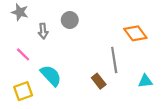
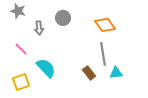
orange diamond: (135, 33) -> (105, 25), moved
cyan triangle: (145, 81) -> (116, 73), moved

